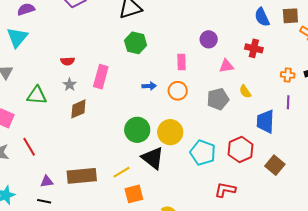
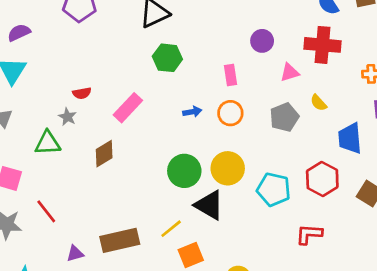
red cross: (254, 48) -> (323, 45), size x1.5
pink rectangle: (101, 77) -> (128, 108), turned 35
gray star: (70, 85) -> (67, 117), moved

